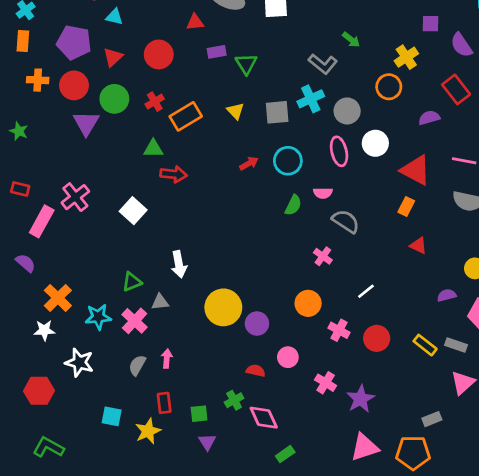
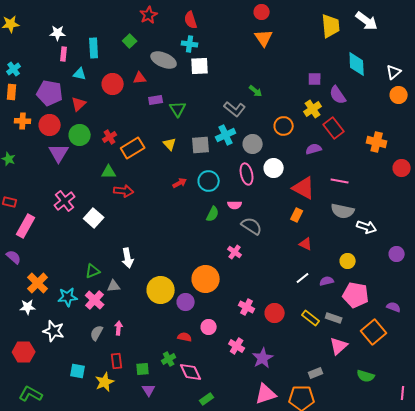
red circle: (159, 54) -> (113, 84), moved
yellow cross: (406, 57) -> (313, 109), moved
pink cross: (75, 197) -> (65, 201), moved
white line: (366, 291) -> (303, 278), moved
orange circle: (308, 303) -> (206, 279), moved, size x1.4

